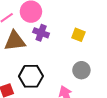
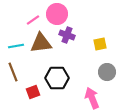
yellow square: (78, 35) -> (100, 44), moved, turned -32

